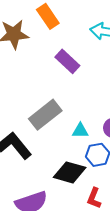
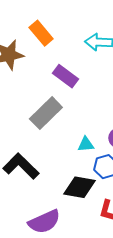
gray rectangle: (45, 115) -> (46, 113), moved

